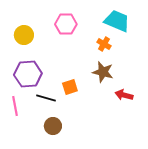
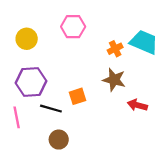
cyan trapezoid: (117, 21) -> (144, 42), moved
orange cross: (104, 44) -> (115, 49), turned 32

